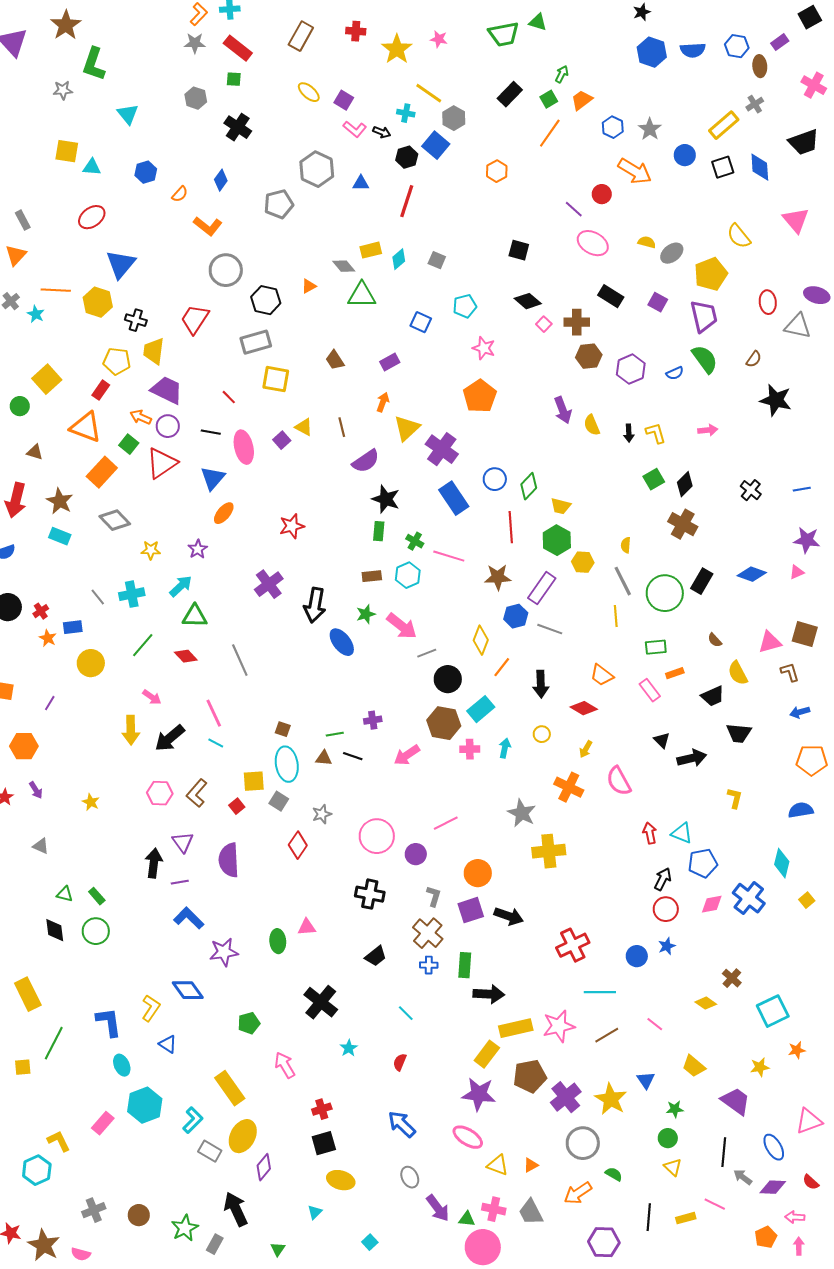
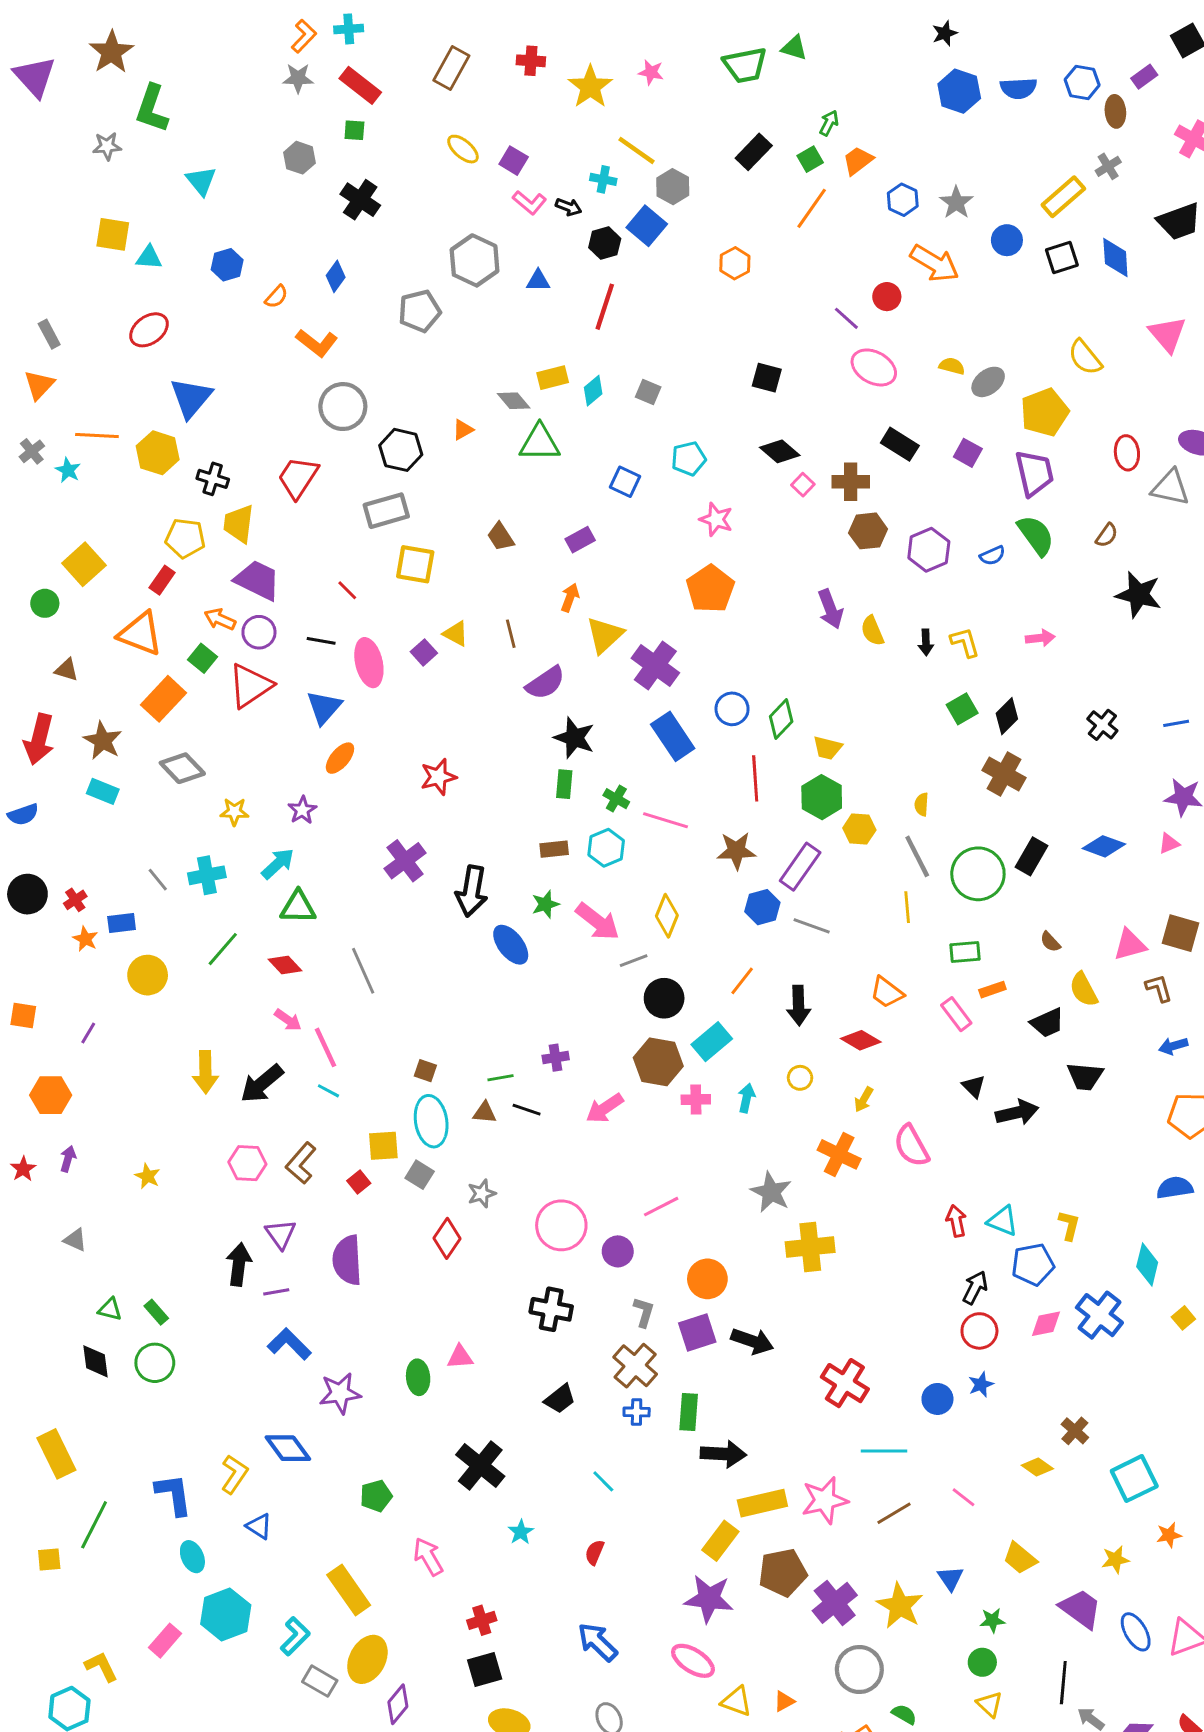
yellow diamond: (481, 640) -> (667, 916), moved
pink arrow: (152, 697) -> (288, 1020), moved
purple arrow: (36, 790) -> (68, 1159), turned -132
yellow L-shape: (735, 798) -> (1069, 1225), moved
red cross: (573, 945) -> (845, 1383), turned -32
blue ellipse: (774, 1147) -> (1136, 1632), moved

